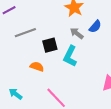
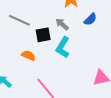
gray line: (25, 33) -> (19, 20), turned 40
gray arrow: (77, 33) -> (62, 24), moved

